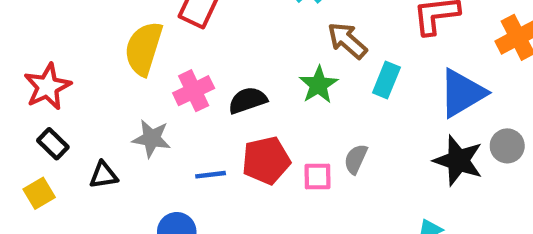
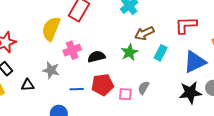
brown arrow: (347, 41) -> (144, 33), turned -72
black star: (458, 161) -> (190, 93), turned -30

